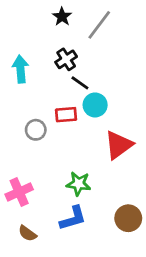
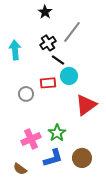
gray line: (99, 25) -> (72, 32), moved
green star: (79, 184) -> (57, 133), turned 30
pink cross: (19, 192) -> (31, 139), moved
brown circle: (128, 218) -> (82, 158), moved

